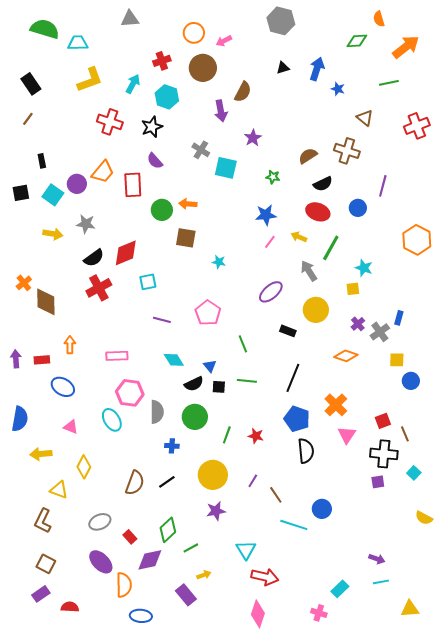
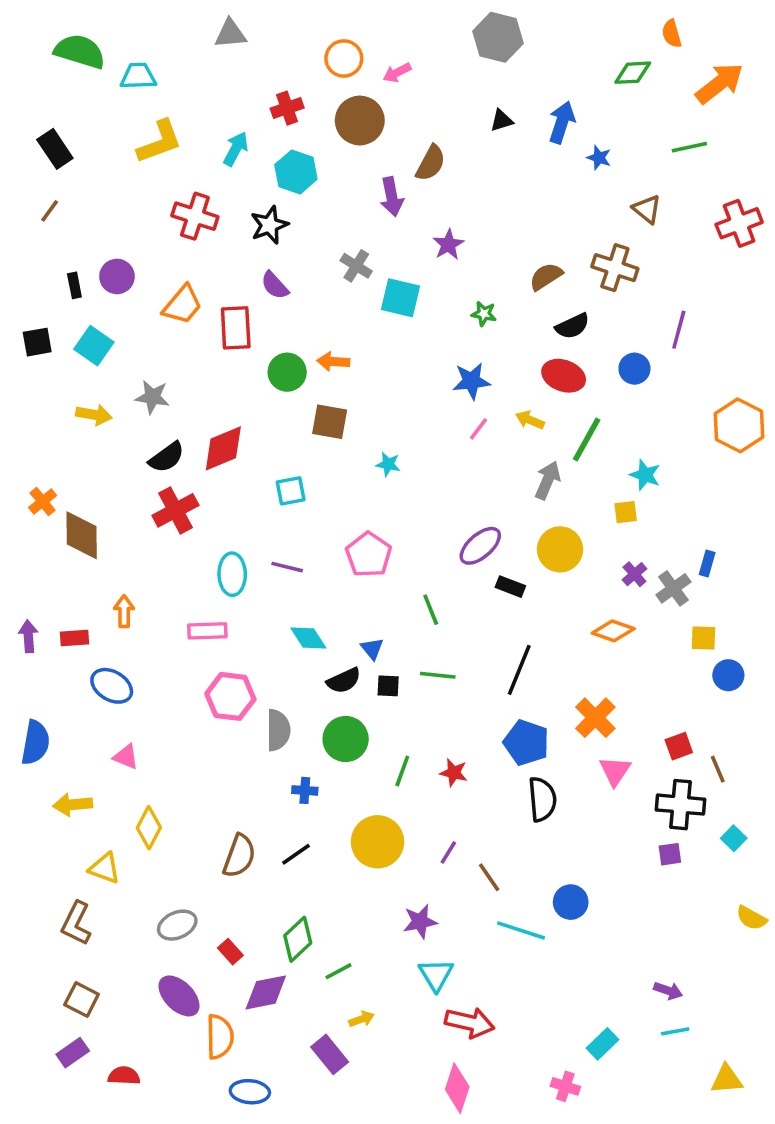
purple circle: (77, 184) -> (117, 276), moved
gray arrow: (309, 271) -> (548, 480), turned 55
cyan square: (148, 282) -> (291, 491), moved
purple ellipse: (271, 292) -> (480, 546), moved
cyan ellipse: (112, 420) -> (232, 574), moved, turned 30
purple star: (216, 511) -> (420, 922), moved

